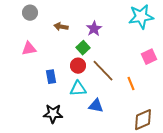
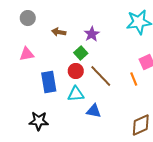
blue rectangle: (51, 77) -> (49, 82), size x1.5
orange line: (131, 84) -> (134, 79), moved
black star: (53, 114) -> (39, 121), moved

